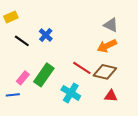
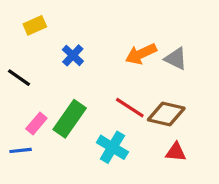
yellow rectangle: (11, 17) -> (35, 25), moved
gray triangle: (111, 25) -> (176, 59), moved
black line: (22, 41) -> (19, 78), moved
orange arrow: (107, 46) -> (141, 54), moved

